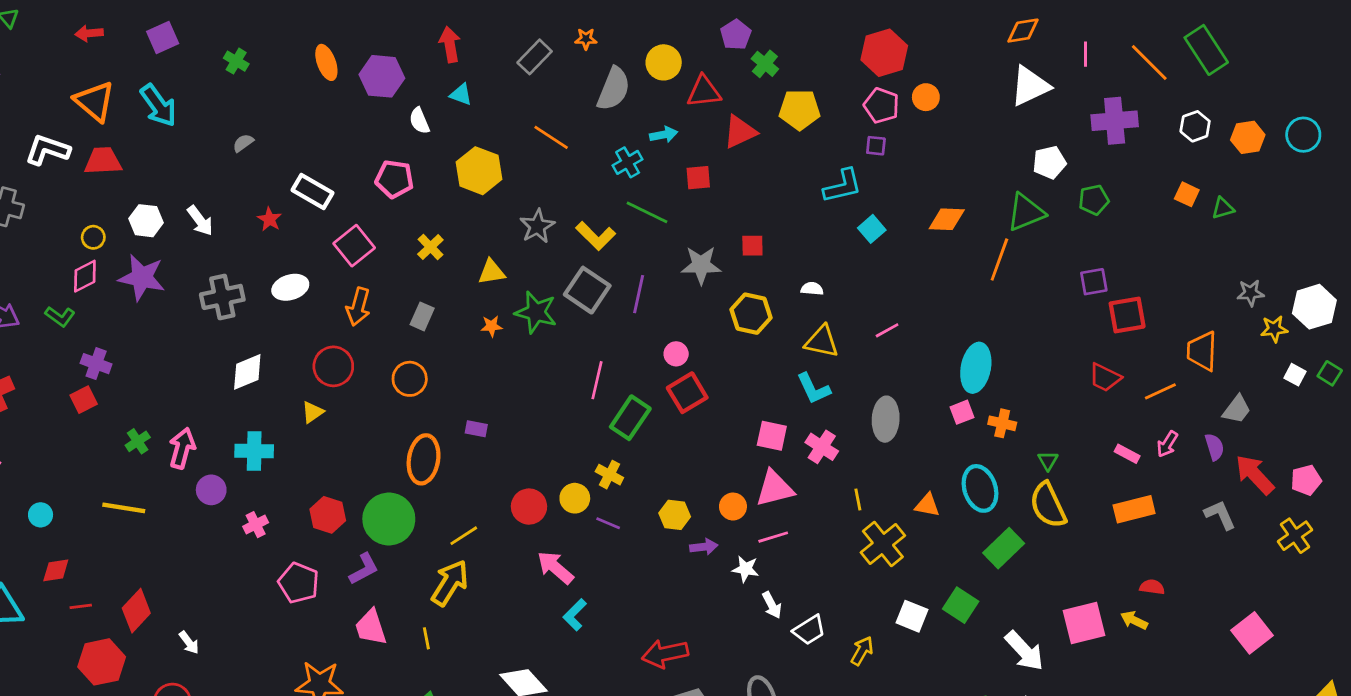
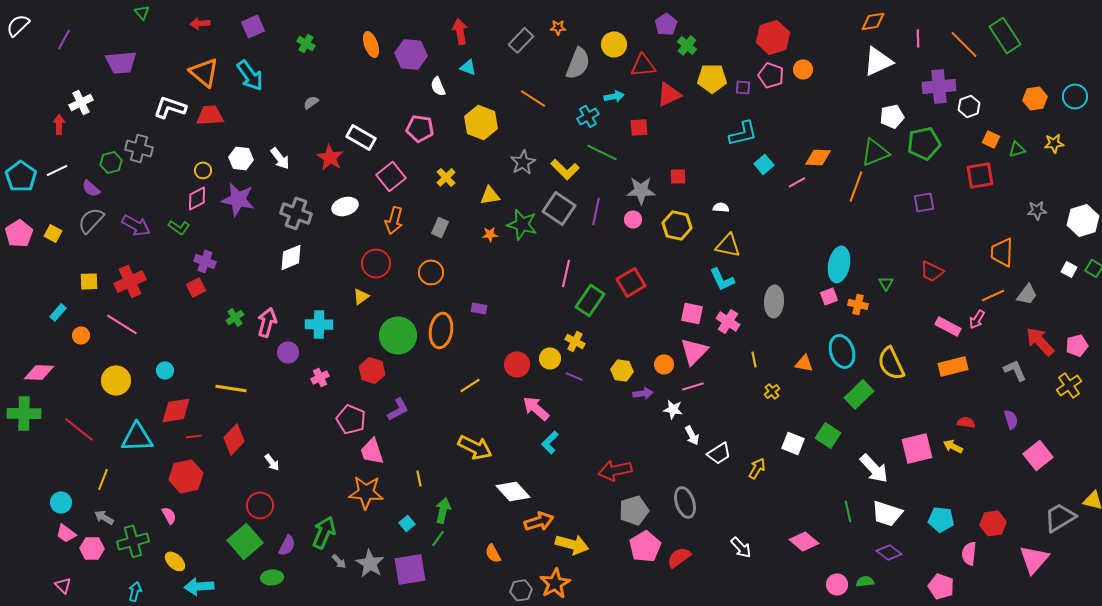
white hexagon: (1195, 126) -> (969, 106), moved
purple square: (876, 146) -> (743, 87), moved
green pentagon: (1094, 200) -> (924, 143), size x1.5
red star: (269, 219) -> (330, 157), size x1.5
gray cross: (222, 297) -> (296, 213), turned 32
red square: (1127, 315) -> (980, 175), moved
yellow star: (1274, 329) -> (1054, 143), moved
pink line: (887, 330) -> (797, 182), moved
pink circle: (676, 354) -> (633, 219), moved
white diamond: (247, 372) -> (291, 257), moved
orange line: (1160, 391) -> (993, 295), moved
purple semicircle: (1215, 447) -> (1011, 419), moved
pink rectangle: (1127, 454) -> (948, 326), size x1.4
green triangle: (1048, 461) -> (886, 283), moved
pink triangle: (775, 488) -> (694, 351), turned -32
yellow line: (124, 508) -> (231, 388), moved
green circle: (389, 519) -> (398, 335), moved
yellow cross: (883, 544) -> (772, 391), size x0.5
red diamond: (56, 570) -> (176, 410), size x1.5
yellow arrow: (450, 583) -> (475, 447), moved, turned 84
pink trapezoid: (371, 627) -> (372, 451), moved
yellow line: (426, 638) -> (419, 478), moved
red hexagon: (102, 662) -> (186, 476), moved

